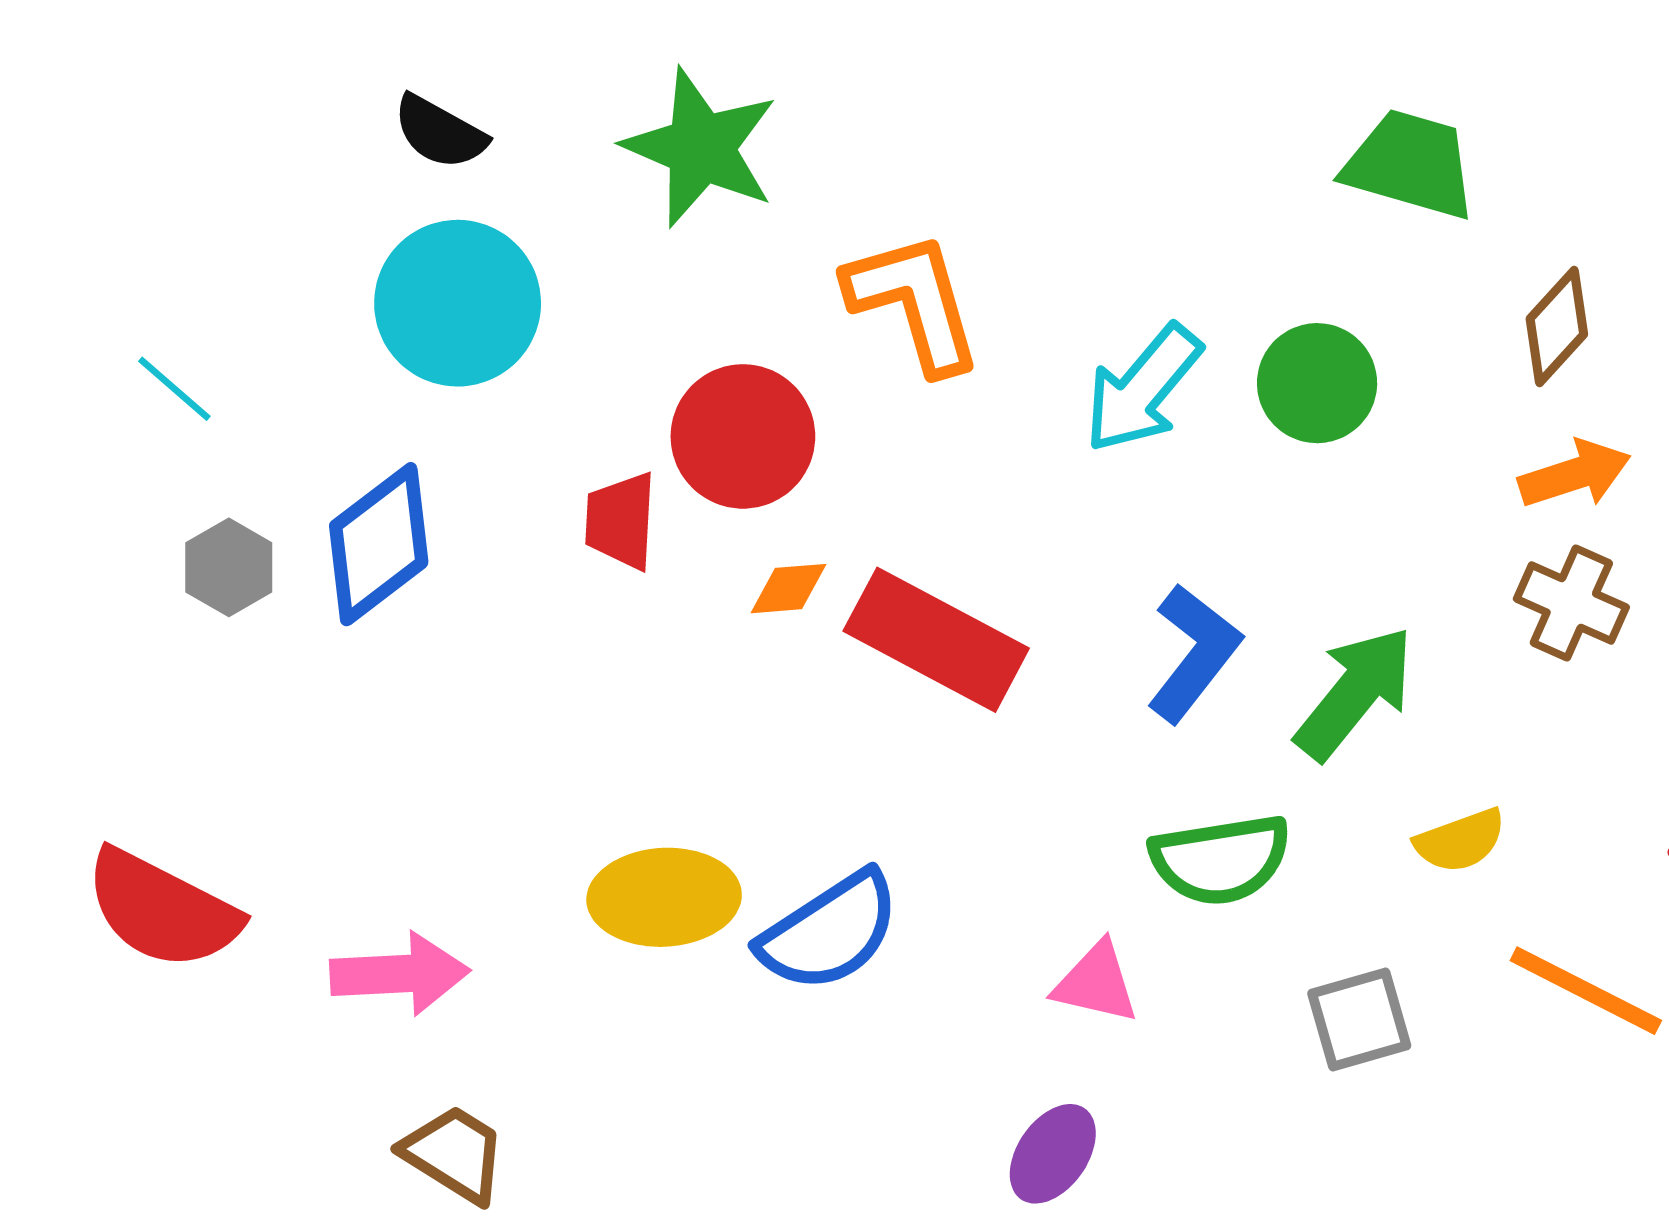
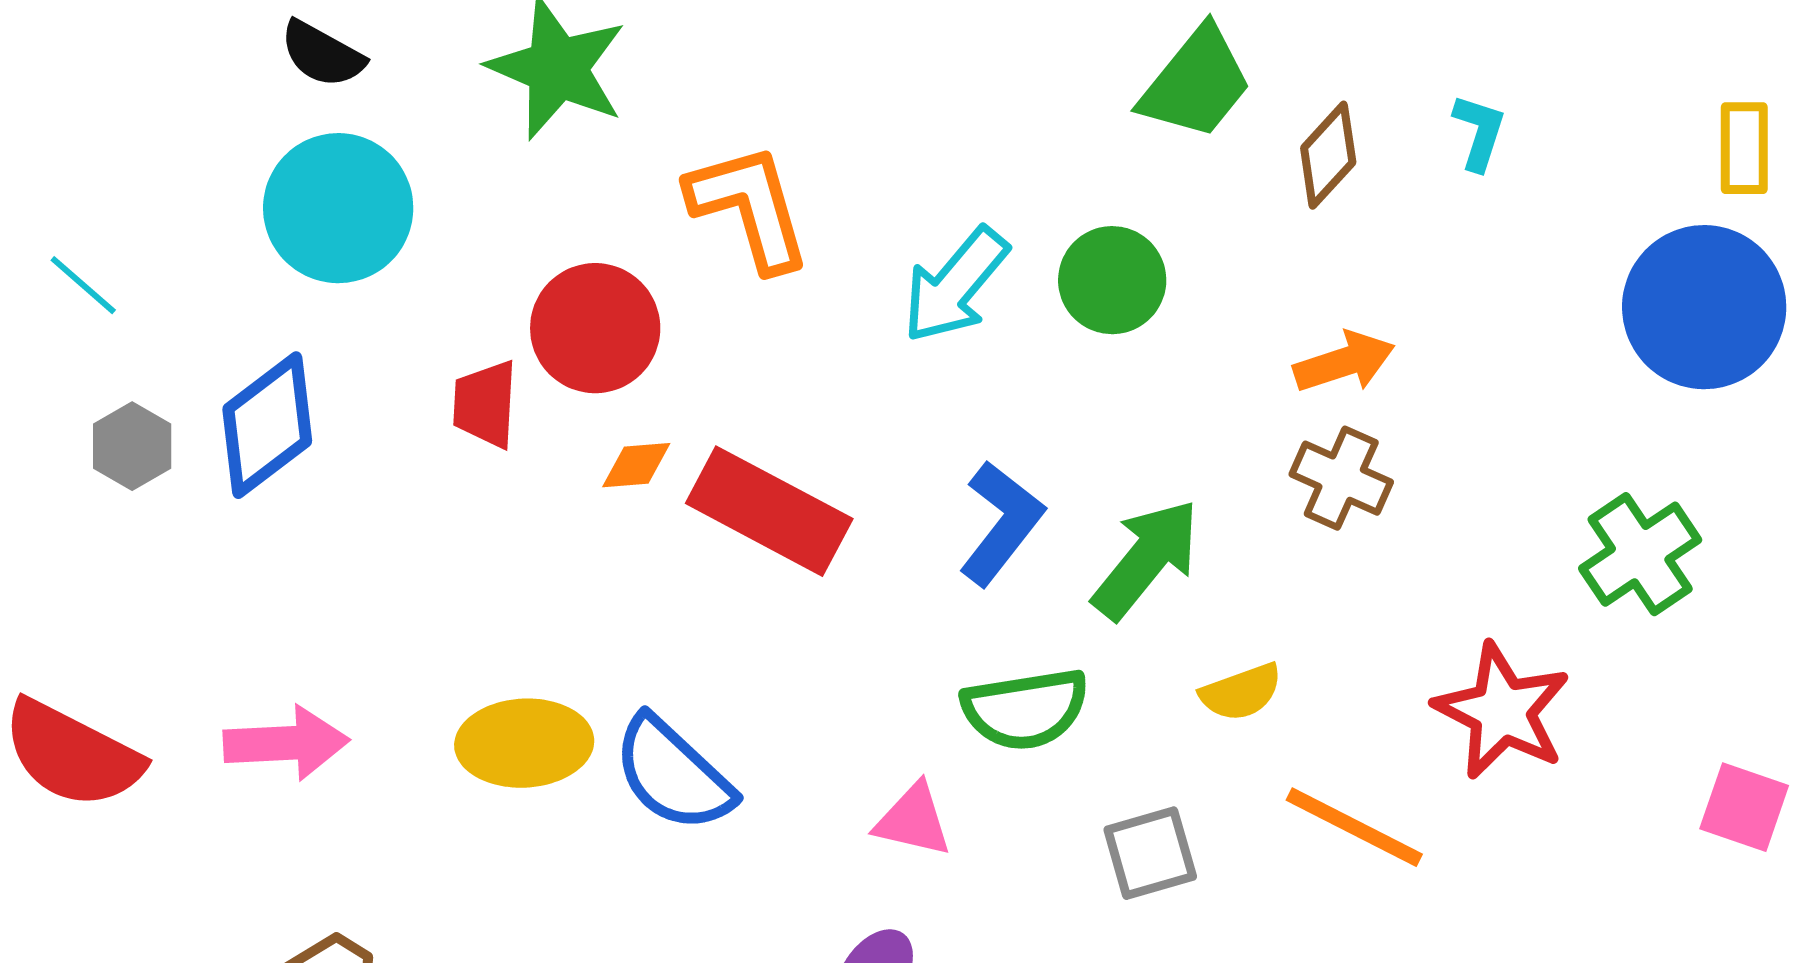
green trapezoid: (1410, 164) -> (1196, 83), turned 113
brown diamond: (1557, 326) -> (1328, 155), moved
blue semicircle: (830, 932) -> (673, 774), turned 76
pink arrow: (400, 974) -> (286, 743), moved

